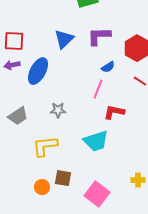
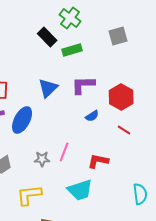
pink line: (98, 89) -> (64, 152), moved

